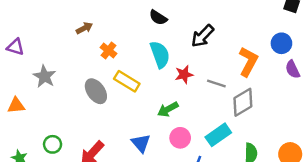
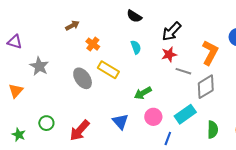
cyan semicircle: (160, 55) -> (136, 47), size x0.6
red star: (184, 74) -> (169, 54), moved
orange triangle: (16, 105) -> (16, 91), turned -42

